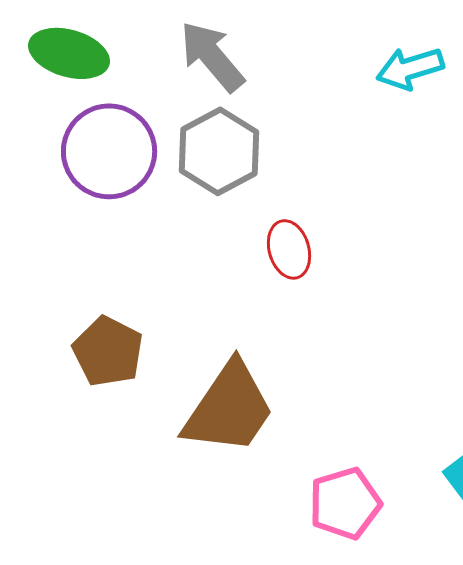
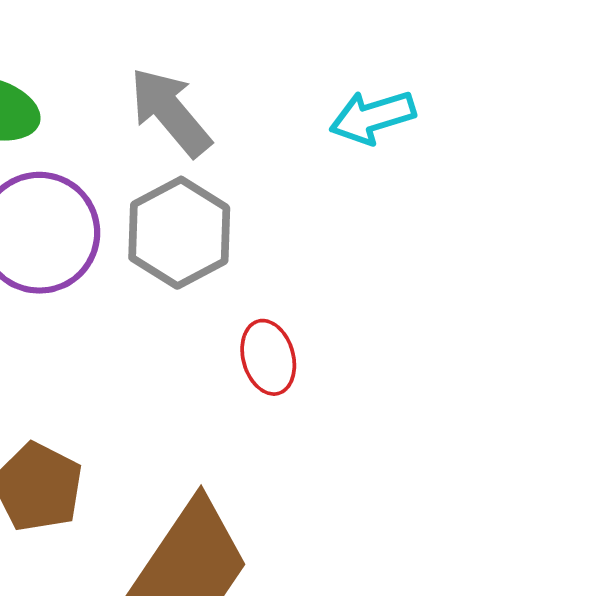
cyan arrow: (410, 68) -> (373, 117), moved

